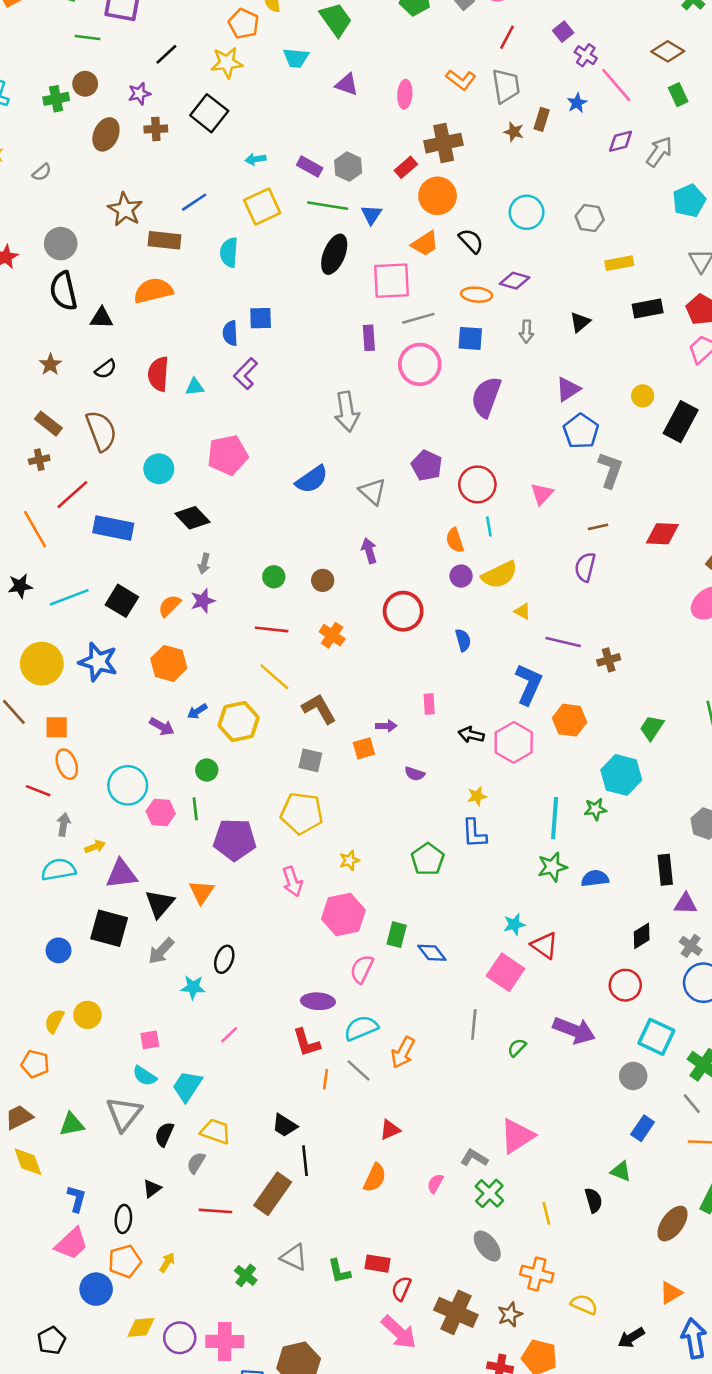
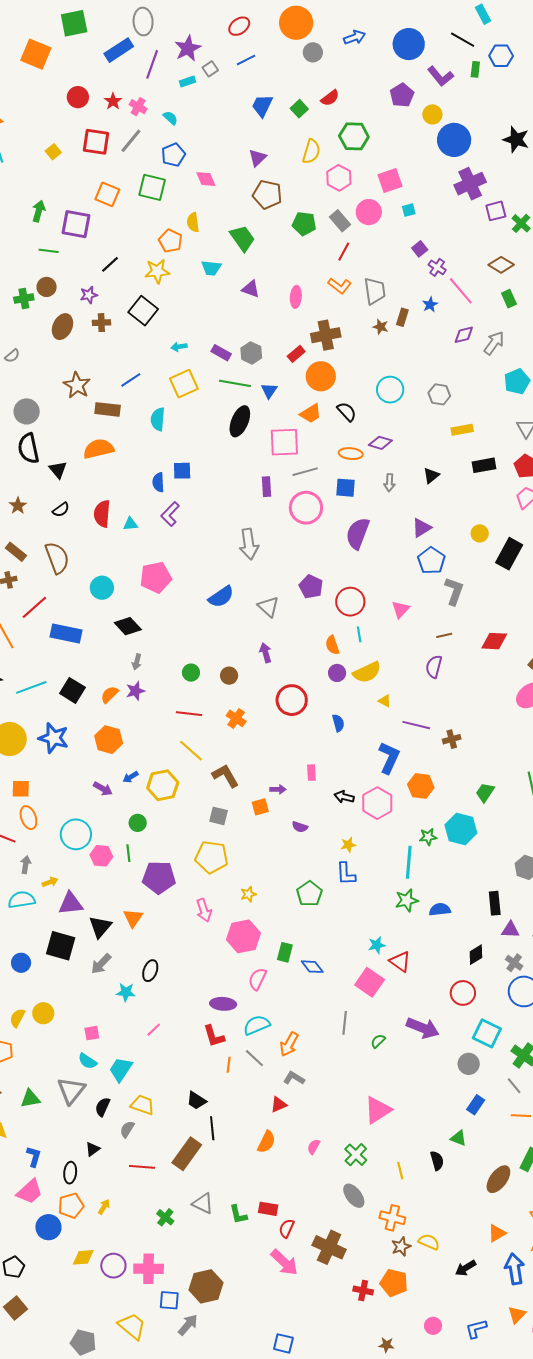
red line: (507, 37) -> (344, 252), moved
black triangle: (101, 318) -> (58, 470), turned 48
green star: (595, 809) -> (428, 837), moved
gray L-shape: (474, 1158) -> (294, 1078), moved
brown star: (510, 1315) -> (401, 1247), moved

